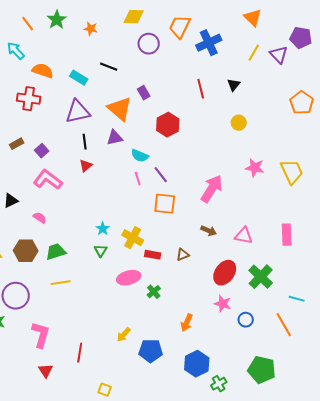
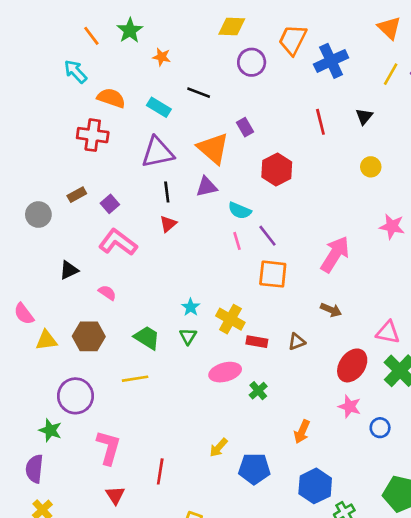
orange star: (91, 29) -> (162, 57), moved
pink triangle: (244, 236) -> (388, 332), moved
green trapezoid: (56, 252) -> (147, 338), moved, turned 50

